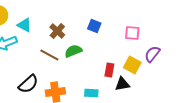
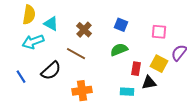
green semicircle: (73, 51) -> (119, 50), moved
black semicircle: (28, 84) -> (51, 71), moved
cyan rectangle: (91, 93) -> (127, 92), moved

